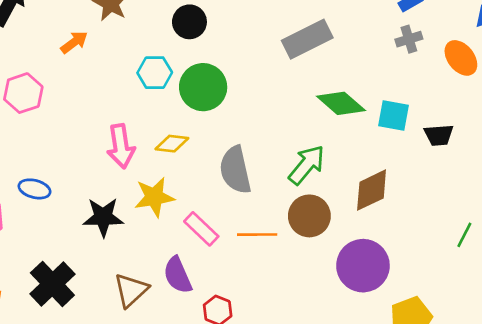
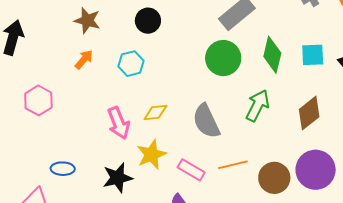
orange arrow: (74, 42) -> (84, 59), moved
green circle: (203, 87) -> (223, 58), moved
green diamond: (341, 103) -> (272, 55), turned 75
brown circle: (309, 216) -> (274, 178), moved

